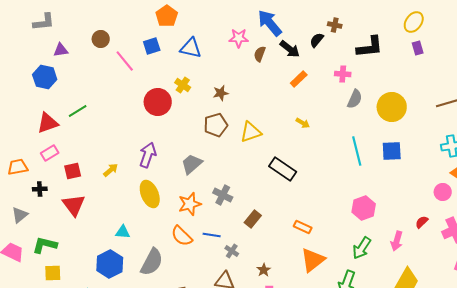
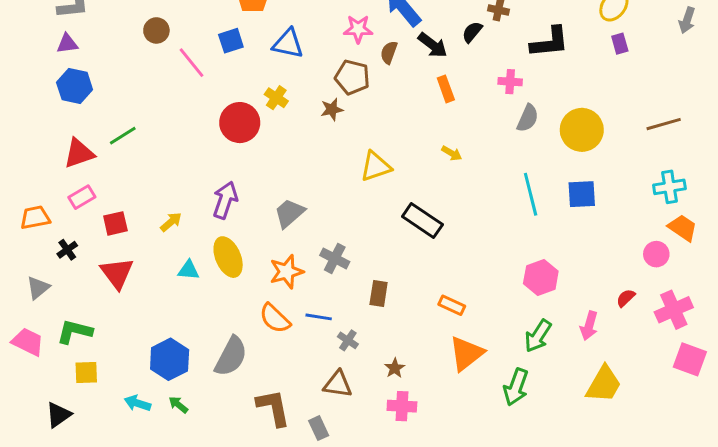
purple triangle: (61, 50) -> (67, 44), moved
orange rectangle: (299, 79) -> (446, 89), turned -66
brown pentagon: (216, 125) -> (352, 77), moved, turned 30
black cross: (40, 189) -> (67, 250), turned -32
brown rectangle: (253, 219) -> (379, 294), turned -30
cyan triangle: (123, 232) -> (189, 270), moved

